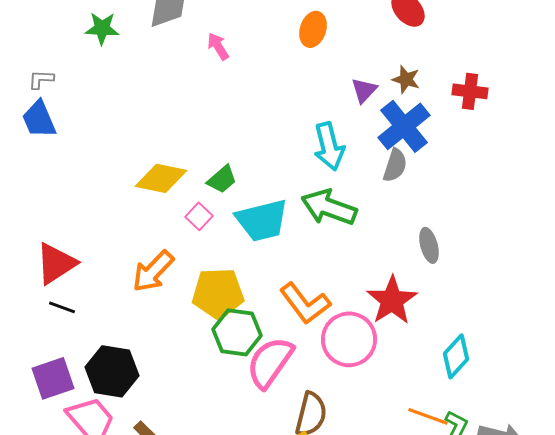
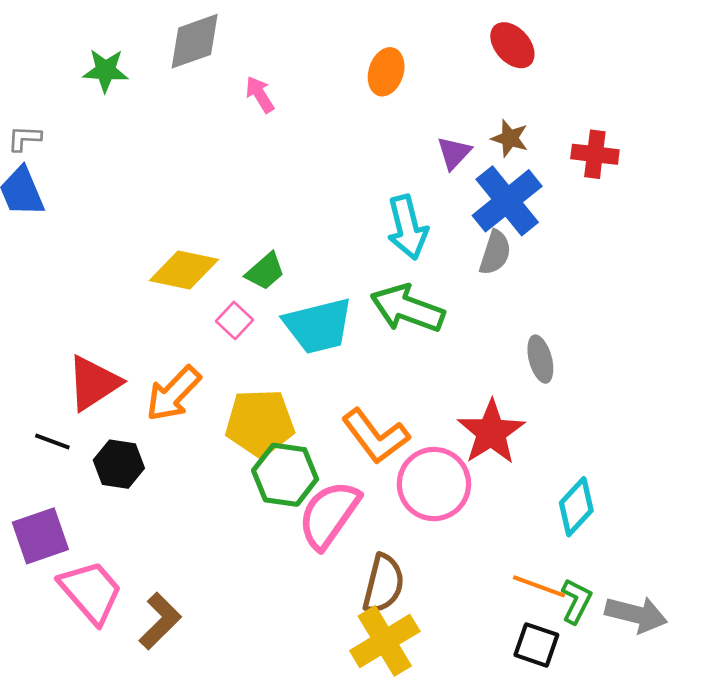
red triangle: (56, 263) -> (94, 383), moved
black hexagon: (112, 371) -> (119, 464), moved, size x0.7

